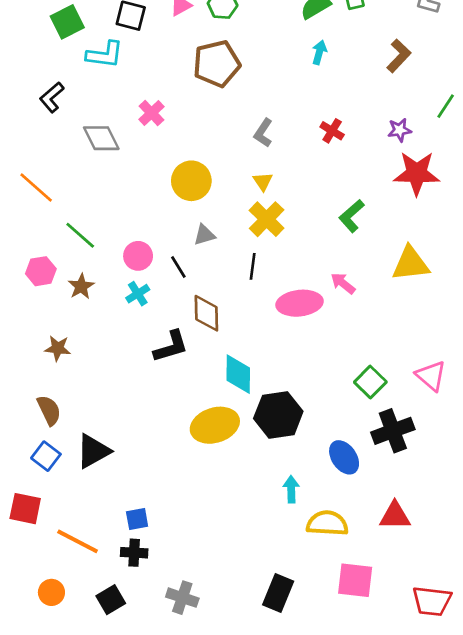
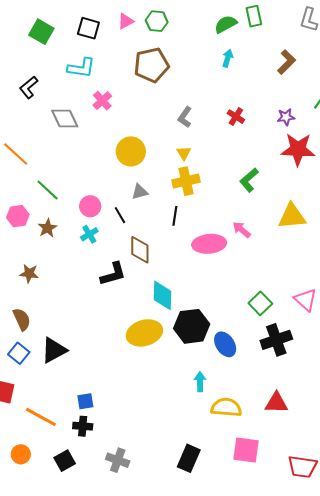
green square: (67, 22) -> (41, 32), turned -35
cyan L-shape: (105, 55) -> (81, 68), moved
yellow cross: (267, 219) -> (186, 181), turned 32
blue ellipse: (344, 457) -> (225, 344), moved

